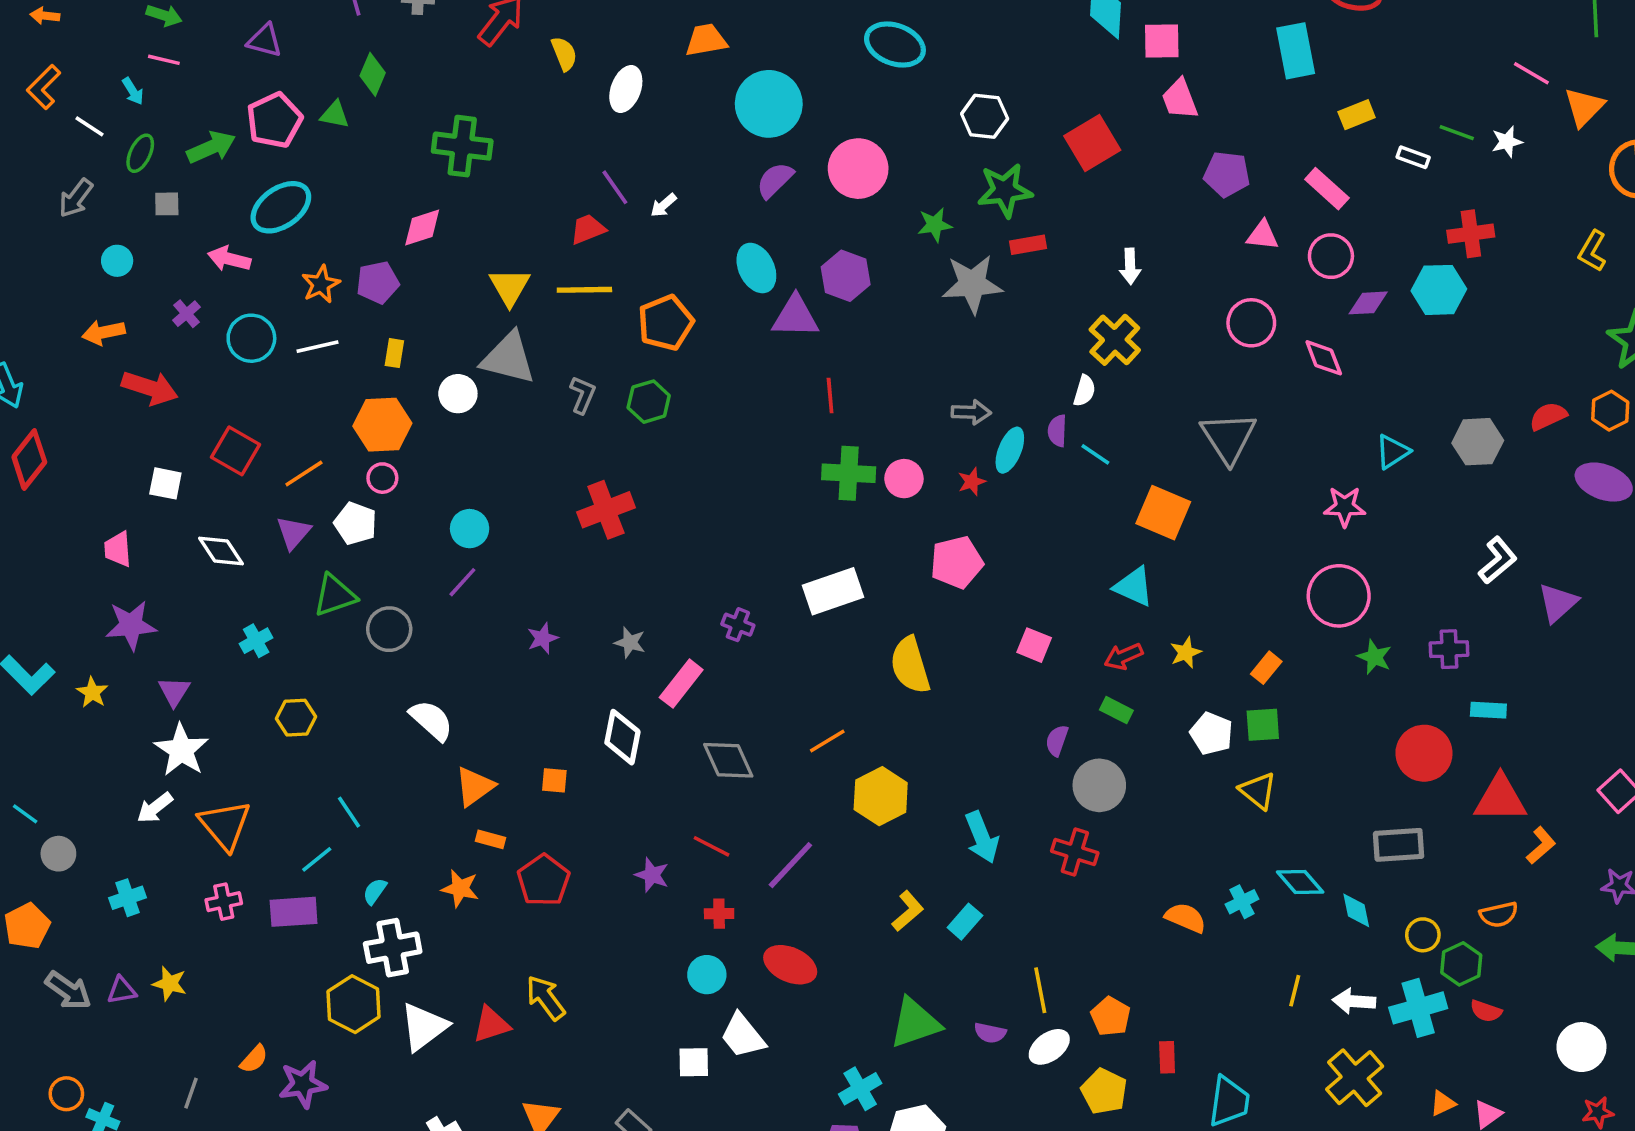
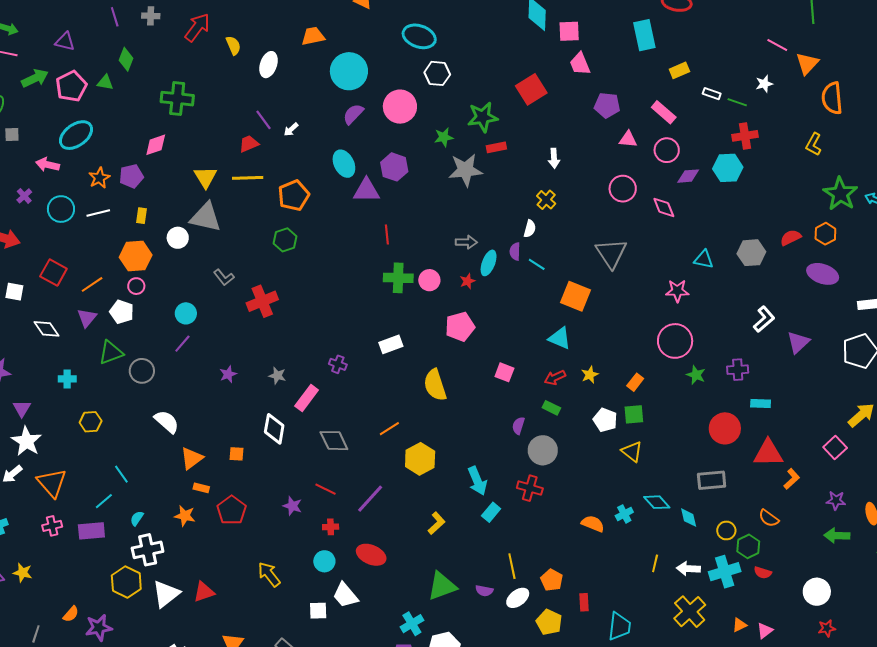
white hexagon: (985, 116) -> (437, 73), moved
green line: (1457, 133) -> (737, 102), moved
green arrow: (211, 147) -> (35, 78), moved
yellow cross: (1115, 340) -> (546, 200), size x0.7
gray L-shape: (583, 395) -> (224, 277), moved, turned 120
cyan triangle: (1393, 452) -> (704, 259), turned 45
white rectangle: (833, 591) -> (391, 344), size x0.7
cyan cross: (256, 641) -> (67, 379), turned 30
orange semicircle: (1499, 915) -> (769, 518), turned 50
cyan rectangle: (965, 922) -> (491, 512), moved
yellow arrow: (546, 998) -> (269, 574), moved

